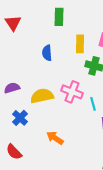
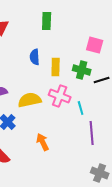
yellow rectangle: (80, 44) -> (56, 67), moved
orange arrow: (55, 138) -> (43, 142), turned 30

